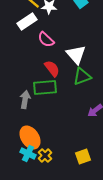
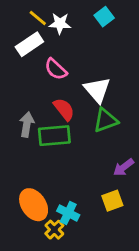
gray arrow: (25, 100) -> (27, 124), moved
cyan cross: (28, 154) -> (68, 213), moved
yellow square: (83, 156) -> (112, 201), moved

